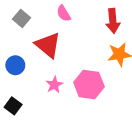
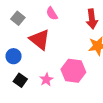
pink star: (54, 85) -> (46, 80), moved
black square: (13, 106) -> (20, 80), moved

